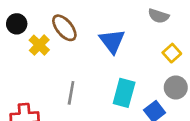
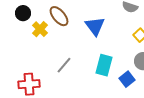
gray line: (71, 93) -> (64, 65), turned 30

